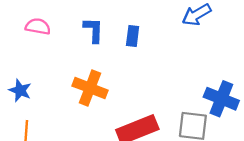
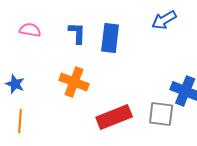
blue rectangle: (133, 36) -> (110, 38), size x1.6

